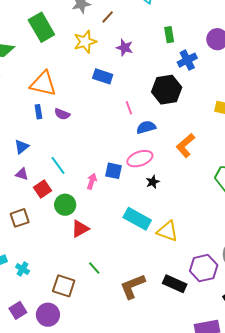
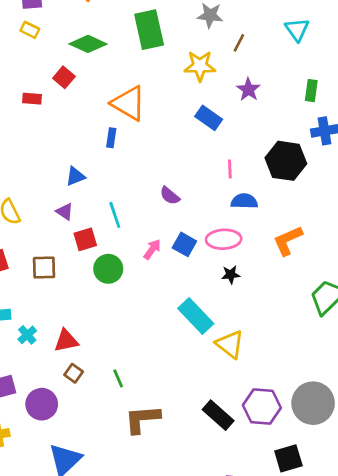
brown line: (108, 17) -> (239, 43), turned -32
purple semicircle: (62, 114) -> (170, 196), moved
red triangle: (80, 229) -> (66, 341), moved
green line: (94, 268) -> (118, 378), moved
brown square: (64, 286) -> (74, 373), size x0.6
brown L-shape: (133, 286) -> (142, 419), moved

